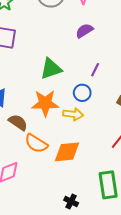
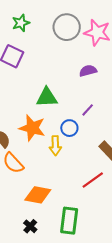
yellow arrow: (73, 114) -> (55, 146), turned 66
orange diamond: (67, 152) -> (38, 195), moved

